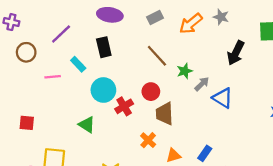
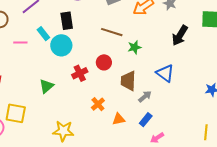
brown line: (157, 56) -> (112, 32), turned -35
gray arrow: (202, 84) -> (145, 96), moved
cyan circle: (103, 90) -> (61, 45), moved
brown trapezoid: (165, 114) -> (128, 81), moved
green triangle: (87, 125) -> (46, 86), turned 42

